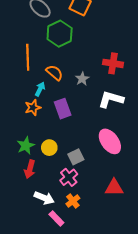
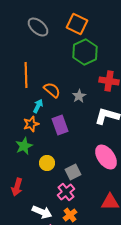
green hexagon: (60, 34) -> (85, 52), moved
green star: (26, 146) -> (24, 146), moved
red arrow: (30, 169) -> (17, 187), moved

